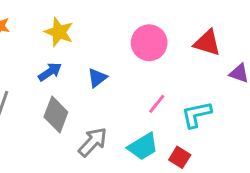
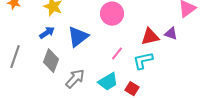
red triangle: (207, 43) -> (150, 37), moved, turned -30
blue triangle: (97, 78) -> (78, 37), size x1.6

